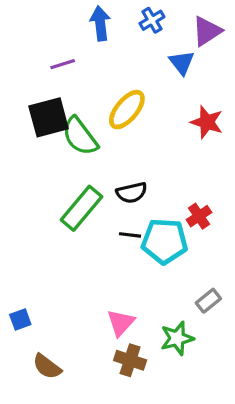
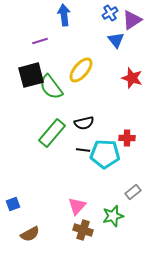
blue cross: (152, 20) -> (110, 13), moved
red cross: (199, 216) -> (127, 138), turned 35
brown semicircle: (47, 367) -> (30, 234), turned -66

